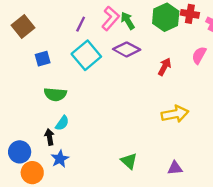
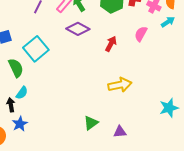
cyan square: (86, 55) -> (36, 49), moved
green semicircle: (55, 94) -> (16, 68), turned -120
green triangle: (129, 161) -> (91, 123), moved, turned 42

